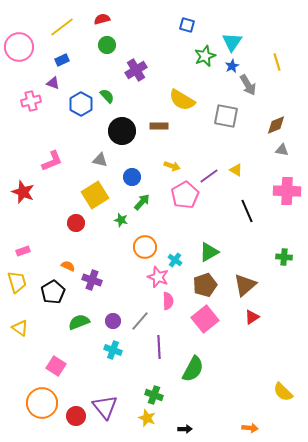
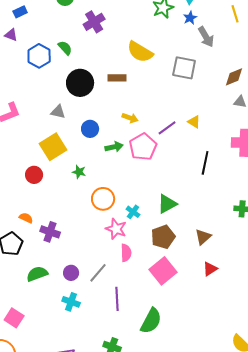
green arrow: (142, 202) -> (114, 147), moved, turned 36
black line: (247, 211) -> (205, 163), turned 35
brown triangle: (245, 285) -> (203, 237), size x0.7

